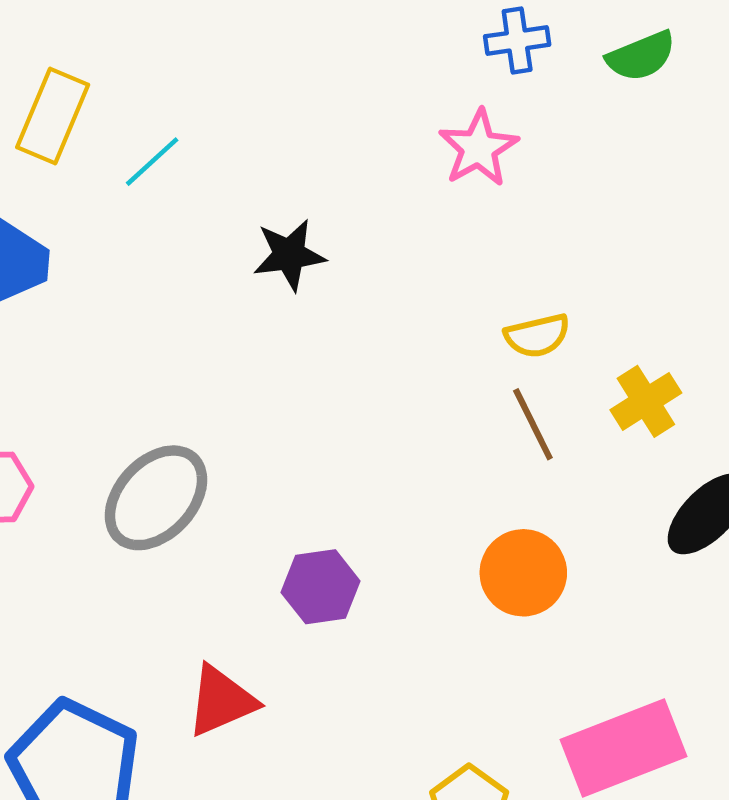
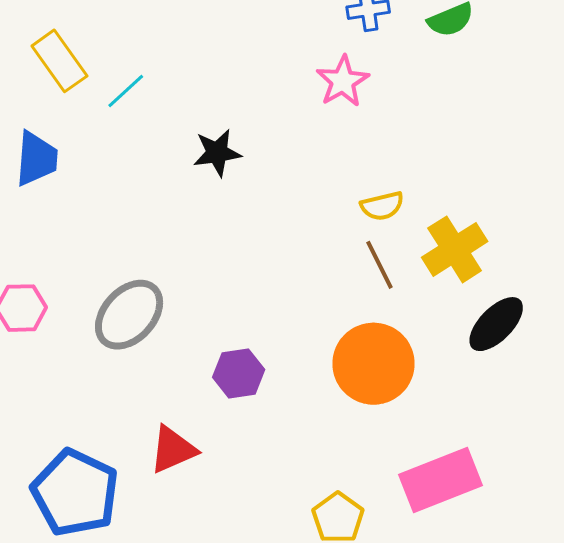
yellow rectangle: (53, 116) -> (59, 61), turned -58
yellow cross: (646, 401) -> (455, 249), size x1.4
orange circle: (523, 573) -> (373, 364), size x1.4

